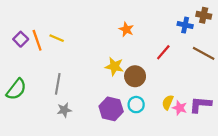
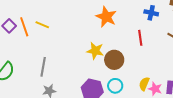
blue cross: (185, 25) -> (151, 13), moved
orange star: (126, 29) -> (106, 17), size x1.5
red line: (163, 52) -> (140, 38), turned -49

